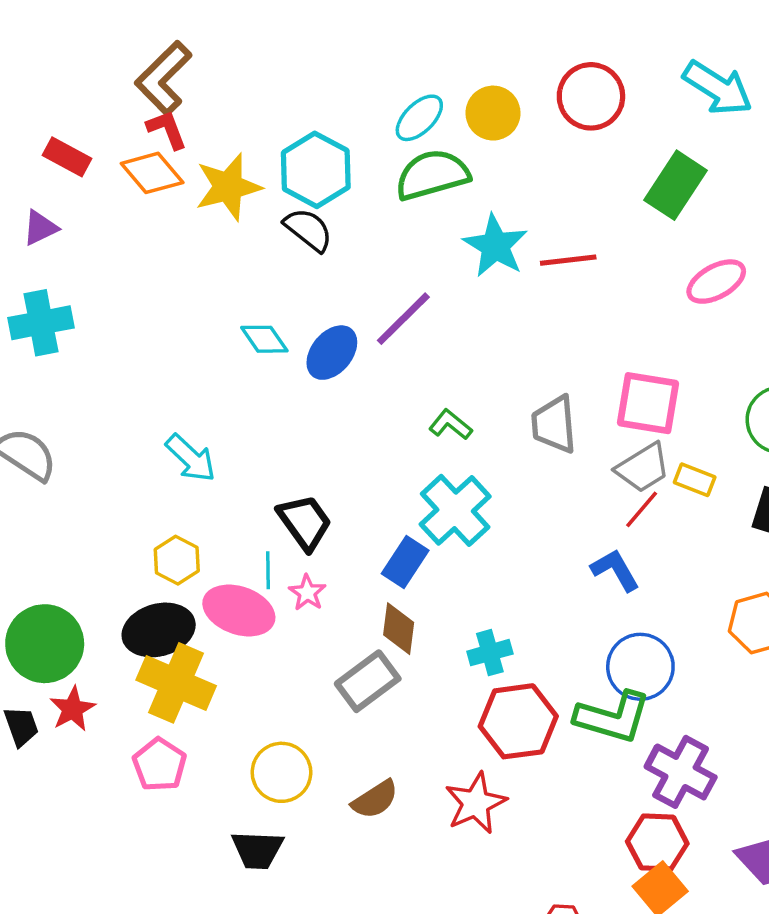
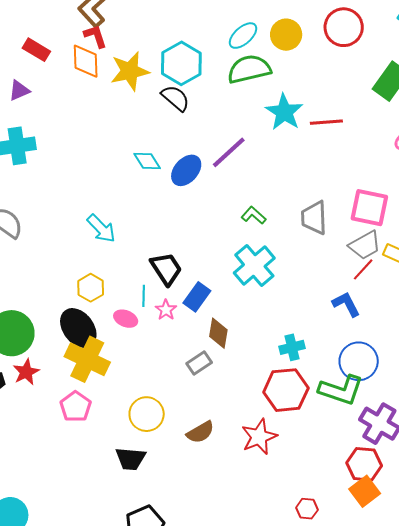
orange diamond: (152, 173) -> (86, 61), turned 36
blue rectangle: (405, 562) -> (197, 297), moved
pink ellipse: (239, 610) -> (126, 319), size x0.6
black ellipse: (159, 630) -> (78, 328), turned 66
cyan cross: (490, 653) -> (292, 347), moved
gray rectangle: (368, 681) -> (199, 363), size x0.7

